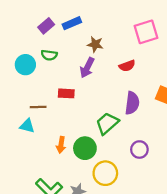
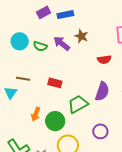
green semicircle: (49, 55) -> (40, 46), moved
purple arrow: (87, 68) -> (62, 43), moved, turned 90
red rectangle: (66, 93) -> (55, 83), moved
cyan triangle: (27, 126) -> (11, 93), turned 40

